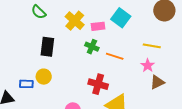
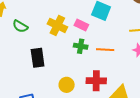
pink rectangle: (98, 26) -> (81, 25), turned 48
yellow circle: (44, 77) -> (67, 85), moved

